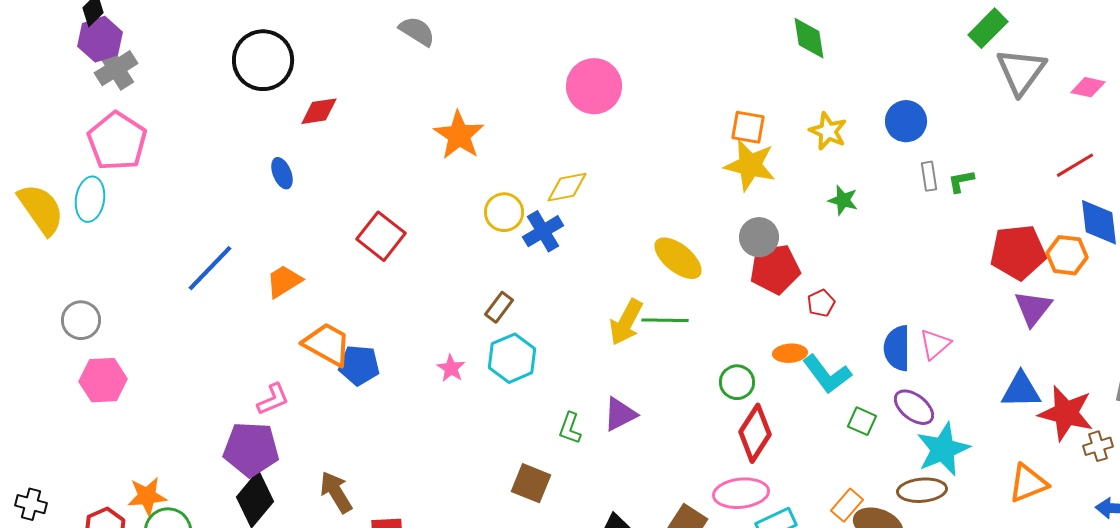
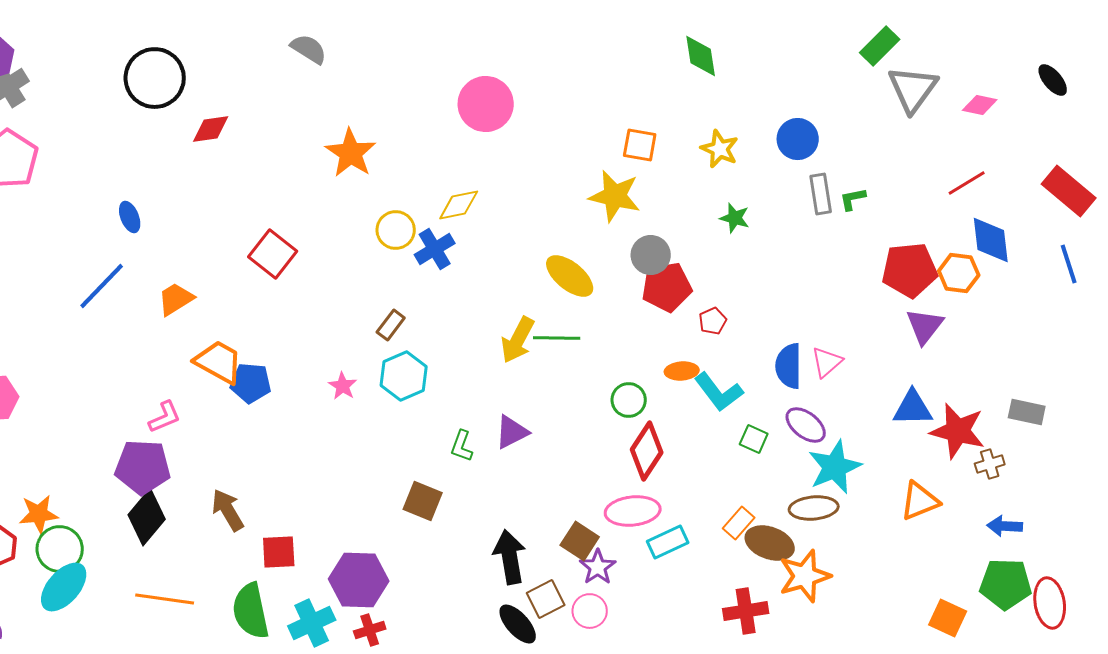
yellow star: (750, 165) -> (615, 196), moved
blue ellipse: (282, 173) -> (130, 217), moved
gray rectangle: (929, 176) -> (821, 194), size x1.4

